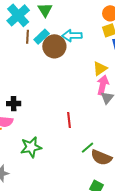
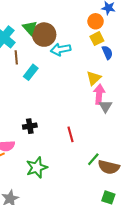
cyan rectangle: (42, 37) -> (31, 72), moved
brown circle: (54, 46) -> (44, 35), moved
black cross: (14, 104) -> (30, 126), moved

